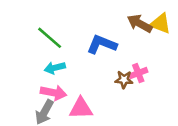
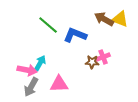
green line: (50, 38) -> (48, 25), moved
cyan arrow: (55, 68) -> (40, 63), moved, turned 133
pink arrow: (53, 93) -> (27, 70), moved

